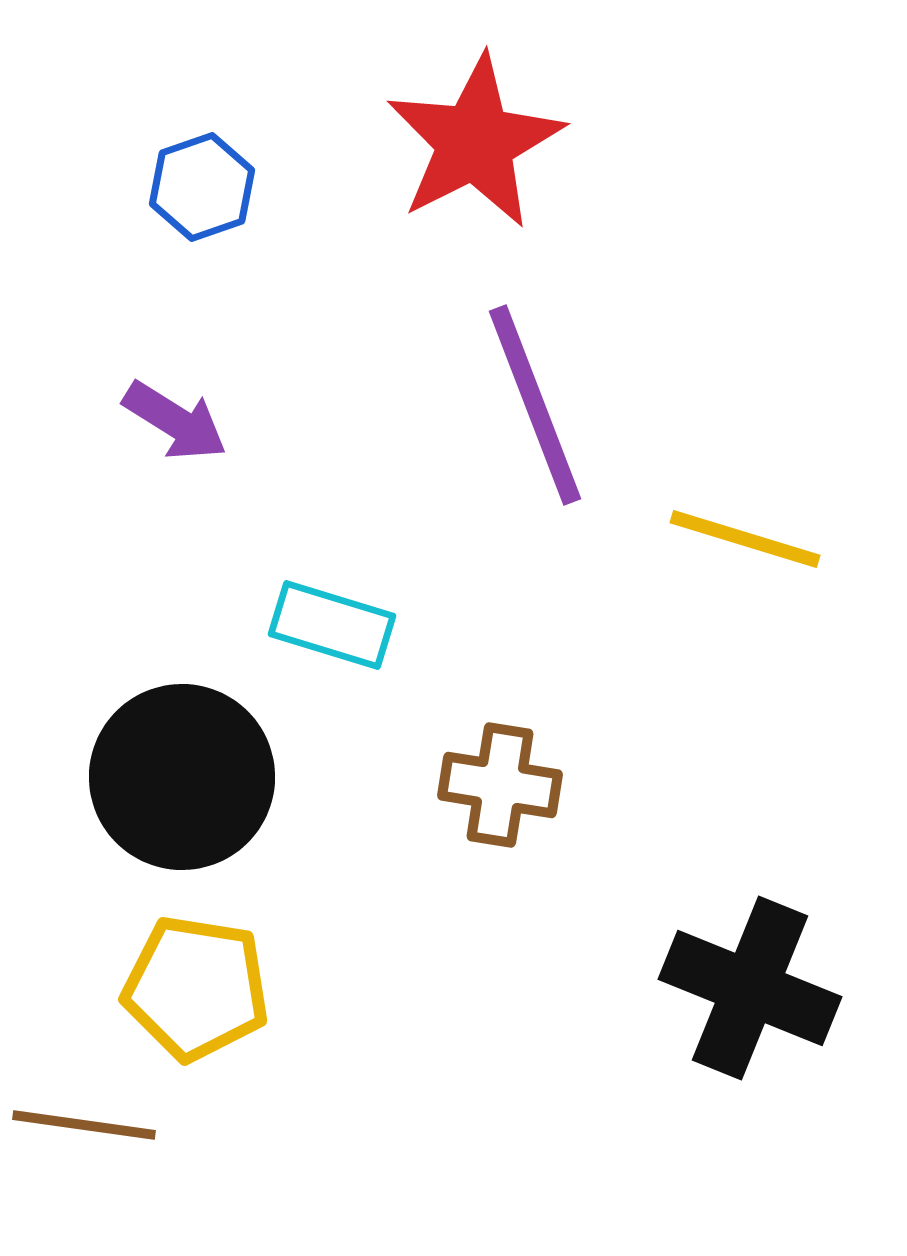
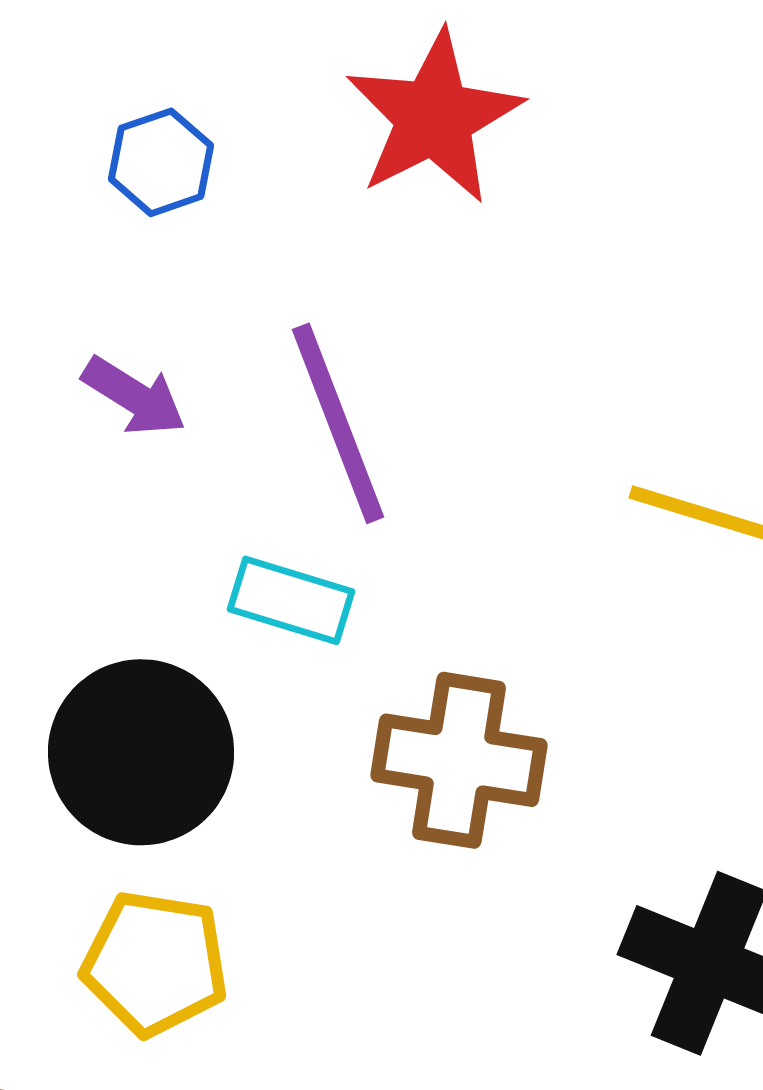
purple line: (535, 405) -> (338, 423), moved
brown cross: (500, 785) -> (459, 760), size x1.4

